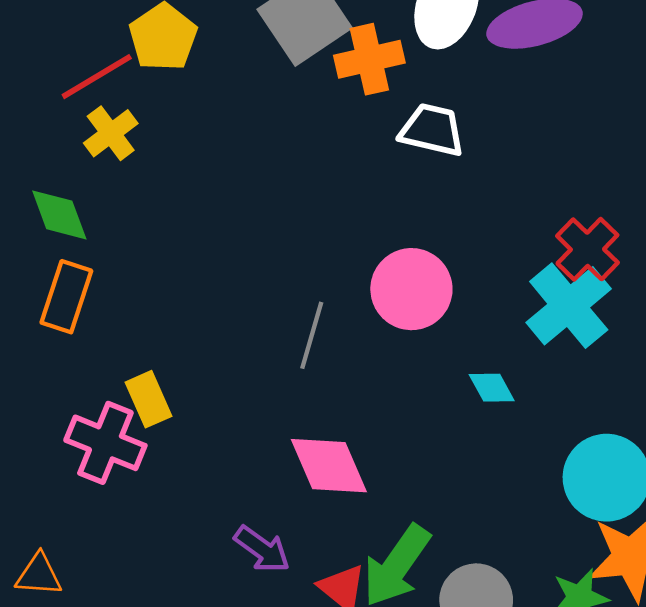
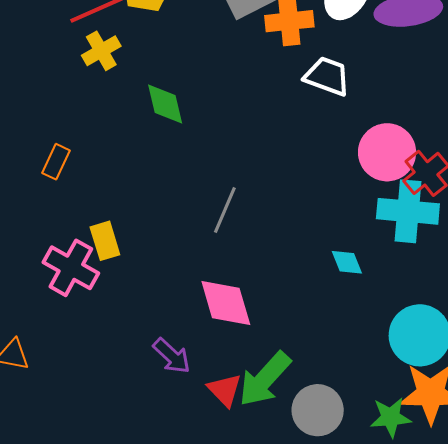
green diamond: (59, 215) -> (165, 104), moved
pink circle: (411, 289) -> (387, 152), moved
orange rectangle: (66, 297) -> (56, 162), size x0.7
cyan cross: (569, 306) -> (408, 211), turned 38

